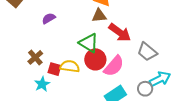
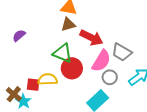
brown cross: (35, 57) -> (14, 94), moved
pink semicircle: (114, 66) -> (101, 61), moved
gray circle: (145, 89) -> (110, 77), moved

